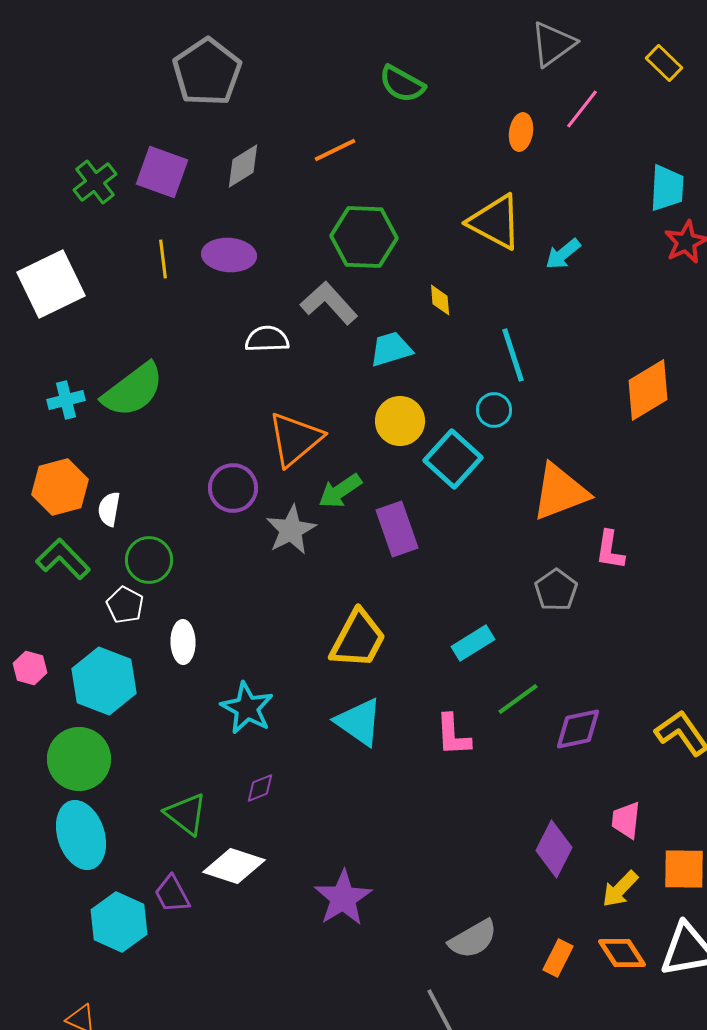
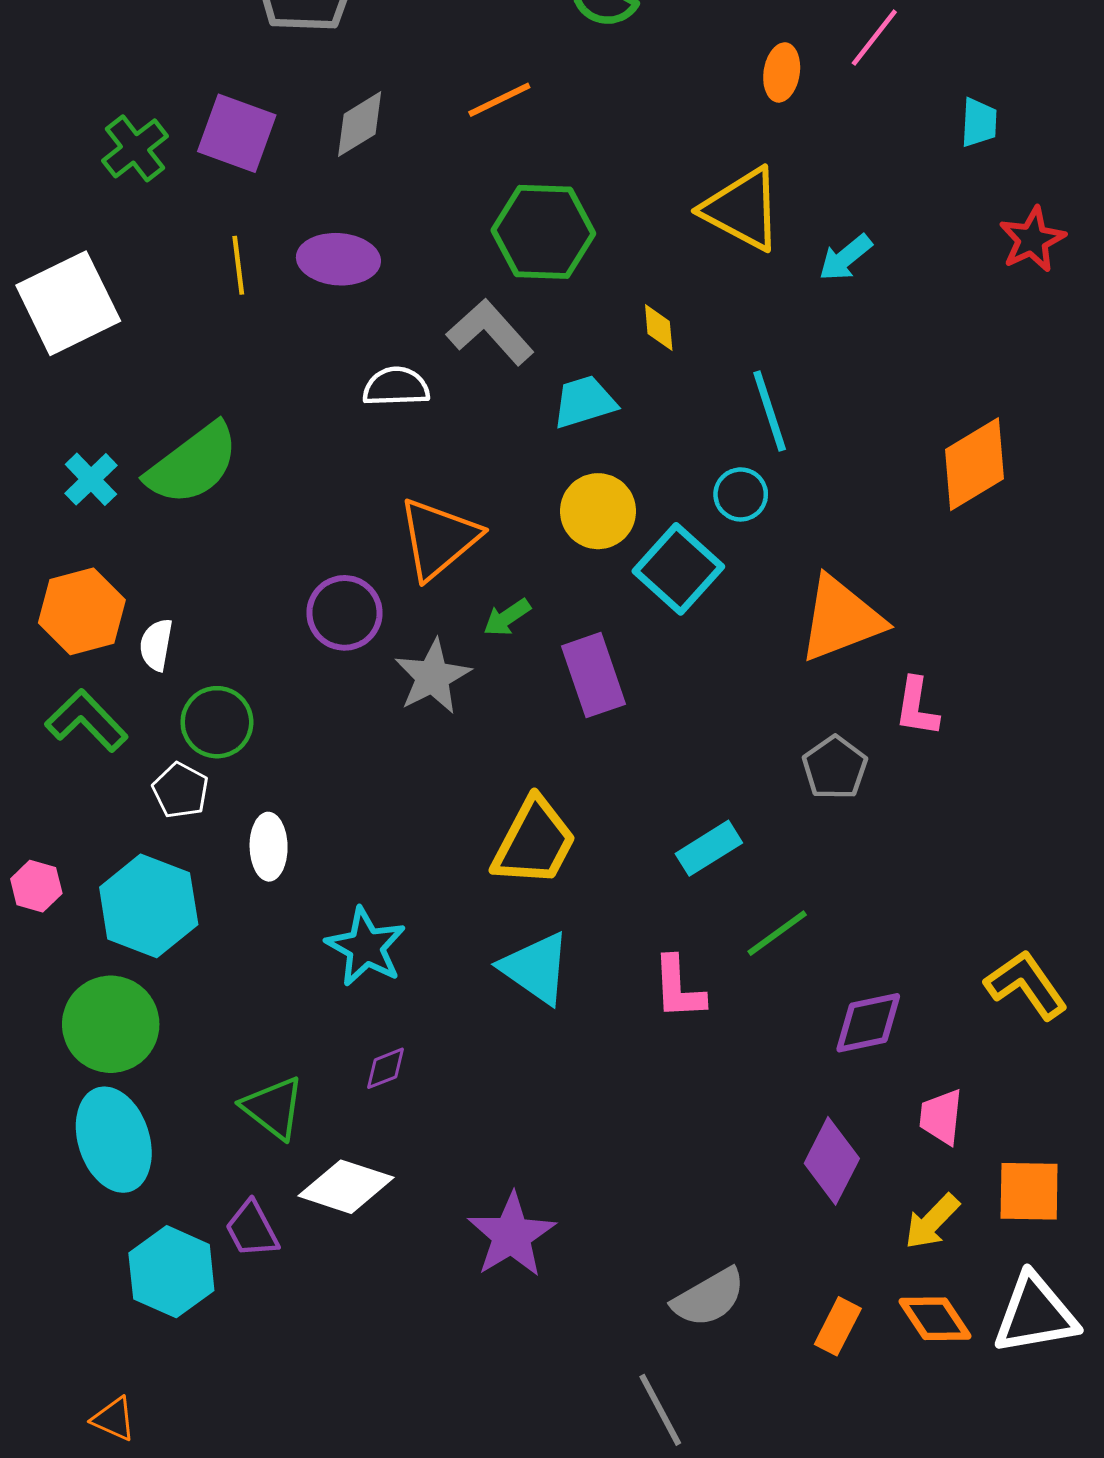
cyan trapezoid: (667, 188) -> (979, 123), moved, size x0.7
cyan cross: (66, 400) -> (91, 479), turned -30
green arrow: (340, 491) -> (507, 617), size x0.7
purple diamond: (578, 729) -> (868, 1023), moved

